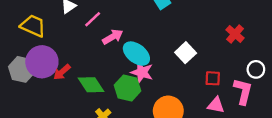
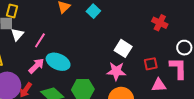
pink arrow: (113, 37) -> (36, 66), moved
cyan ellipse: (136, 54) -> (58, 62), moved
pink star: (142, 72) -> (116, 71), moved

